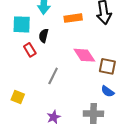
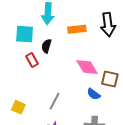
gray line: (53, 76) -> (54, 101), moved
blue semicircle: (108, 91) -> (94, 94), moved

